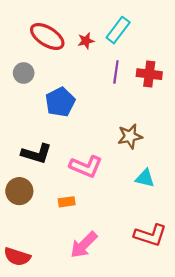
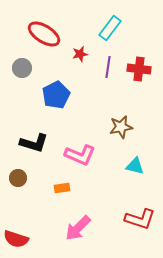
red star: (86, 41) -> (80, 54), moved
brown circle: (19, 191) -> (18, 178), size x0.7

